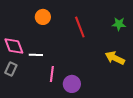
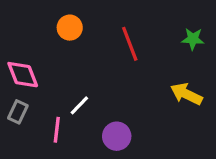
white line: (36, 55) -> (79, 105), moved, turned -48
pink line: (52, 74) -> (57, 130), moved

